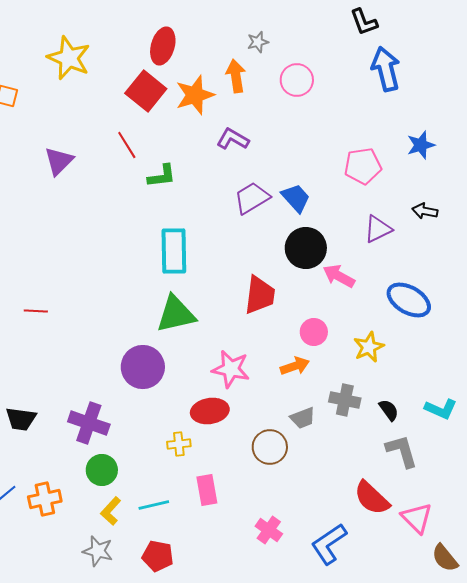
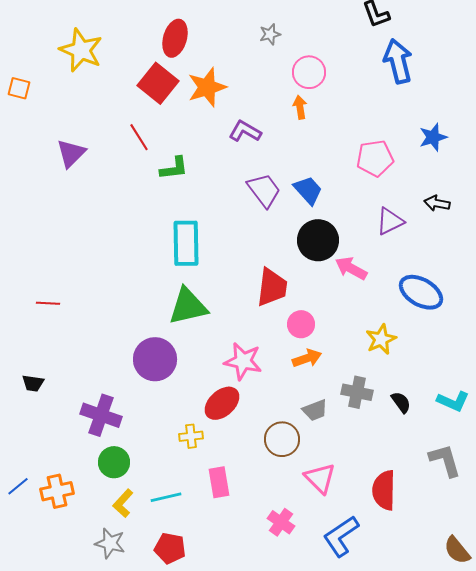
orange arrow: (236, 76) -> (300, 107), moved, size x0.7
purple trapezoid: (252, 198) -> (264, 190), turned 84
pink circle: (314, 332) -> (301, 324), moved
red ellipse: (210, 411) -> (222, 403), turned -33
black trapezoid: (21, 419) -> (33, 383), moved, size x0.7
gray L-shape: (402, 451) -> (445, 460), moved
red semicircle: (372, 498) -> (384, 490), turned 48
pink triangle: (417, 518) -> (320, 478), moved

